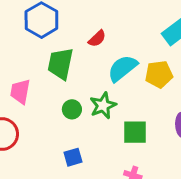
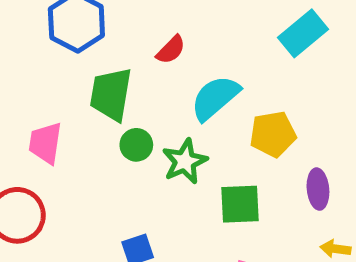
yellow pentagon: (159, 74) -> (273, 134), moved
green circle: (72, 109) -> (136, 145), moved

